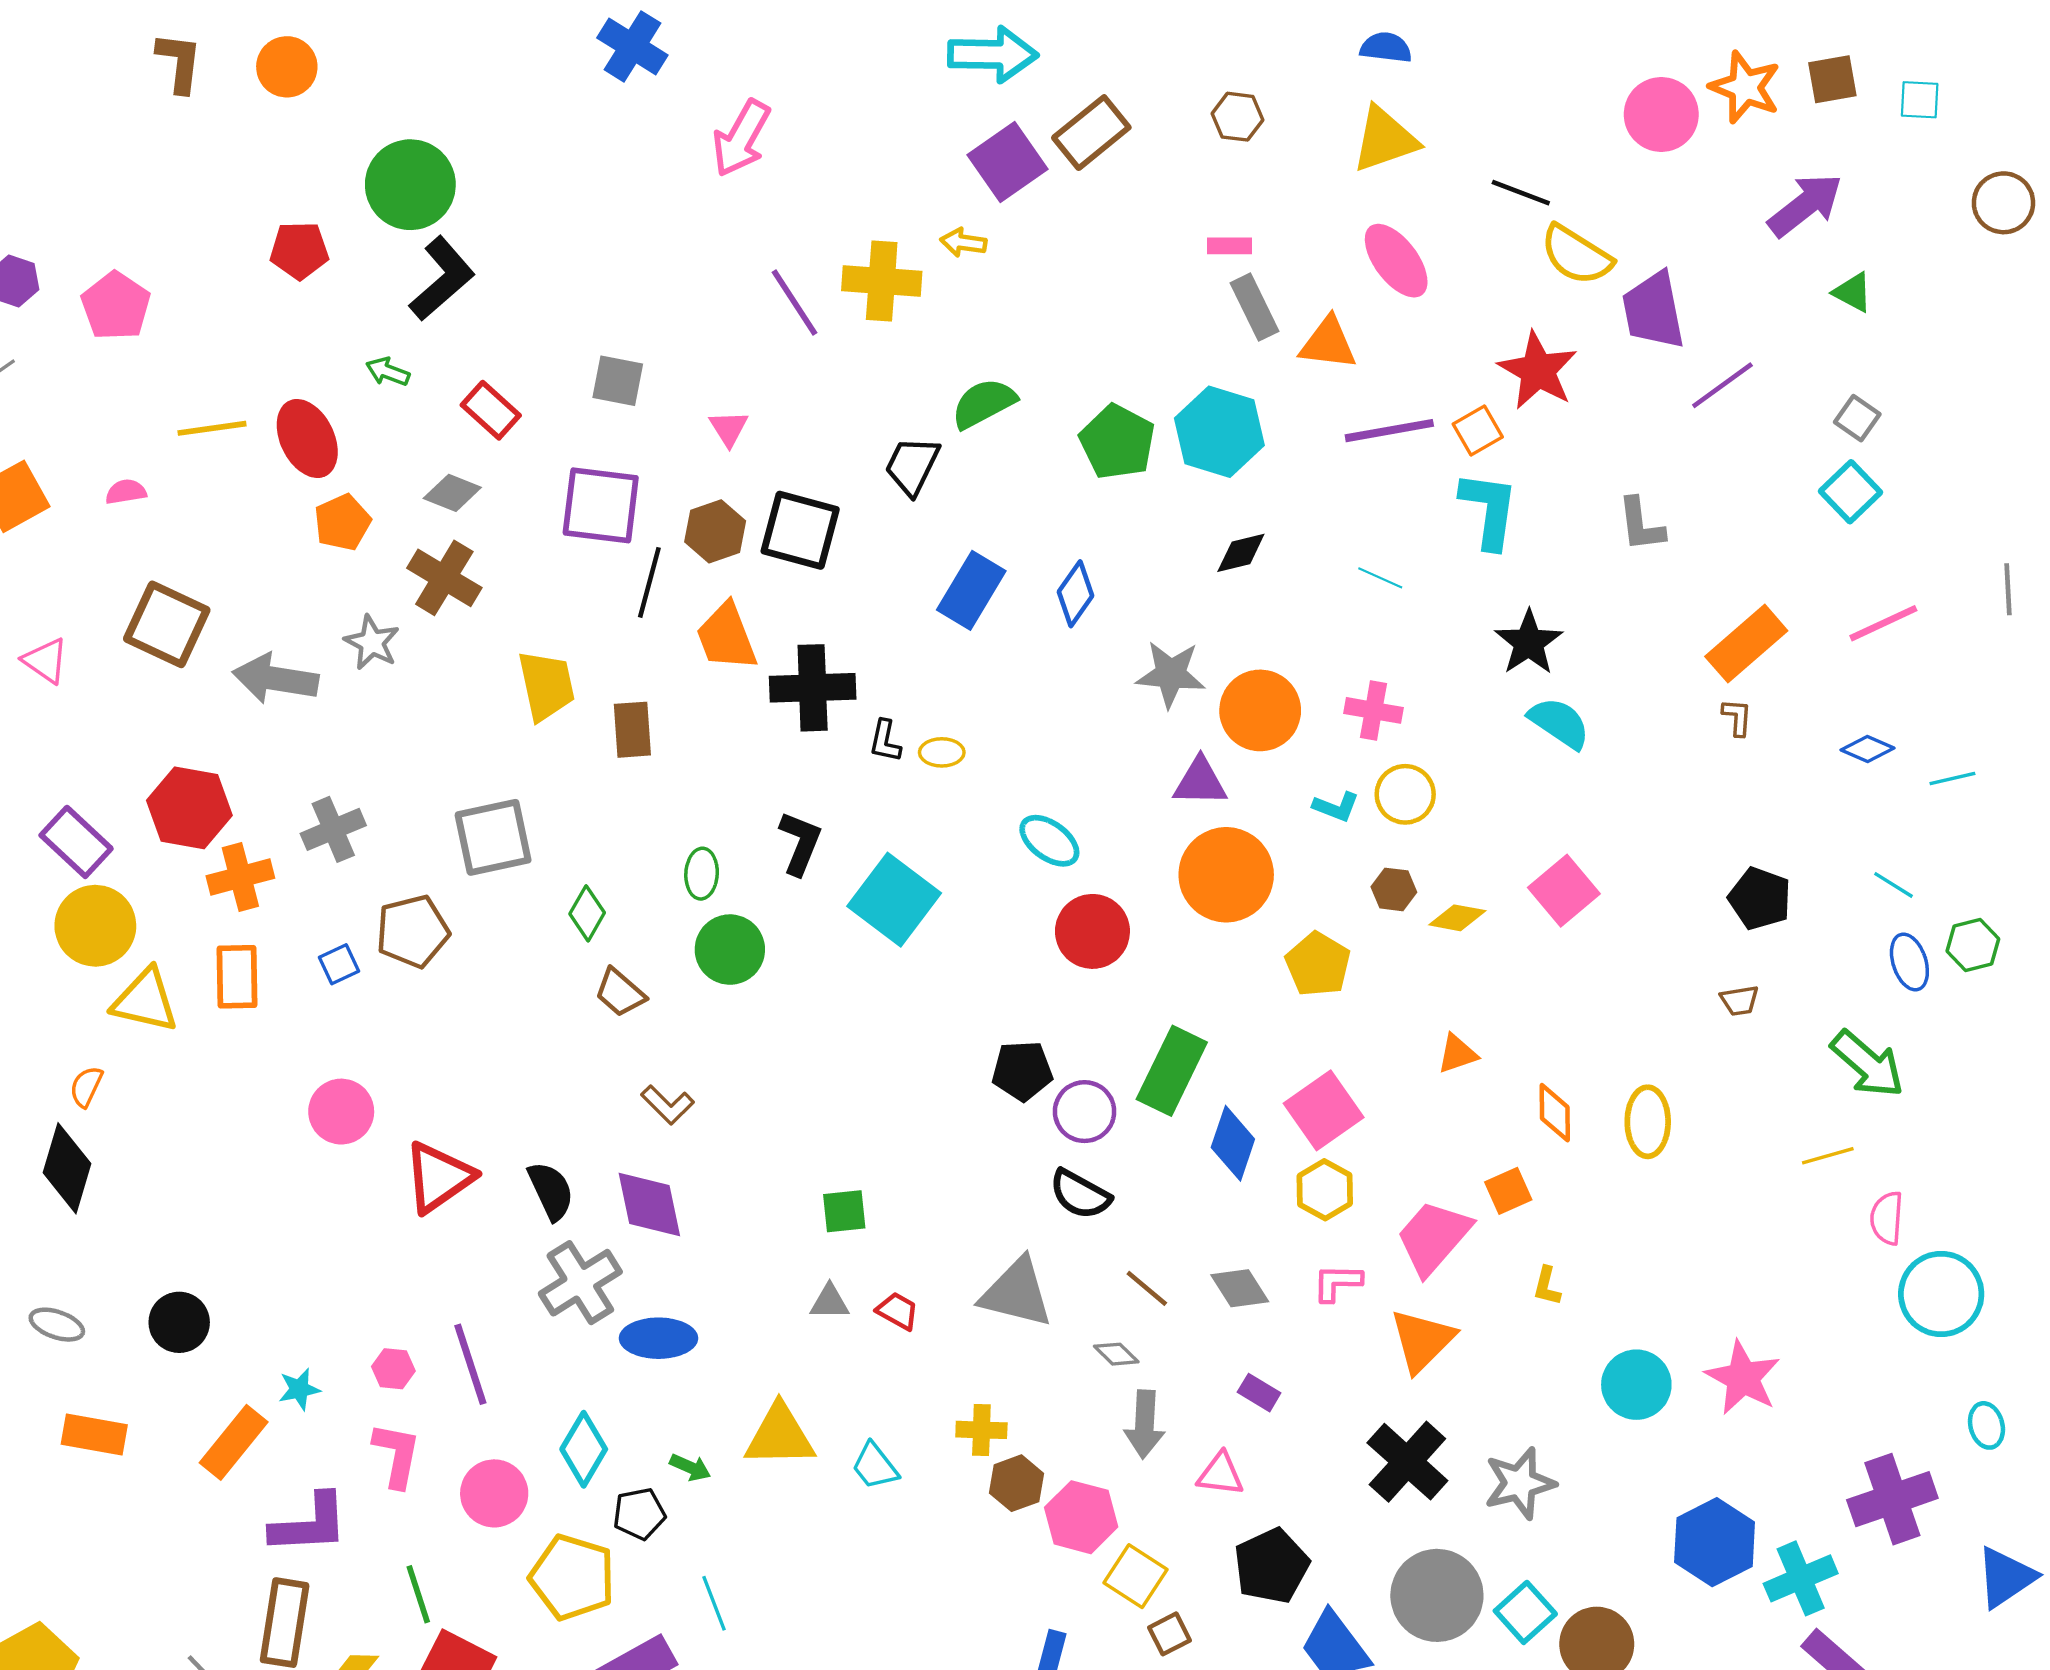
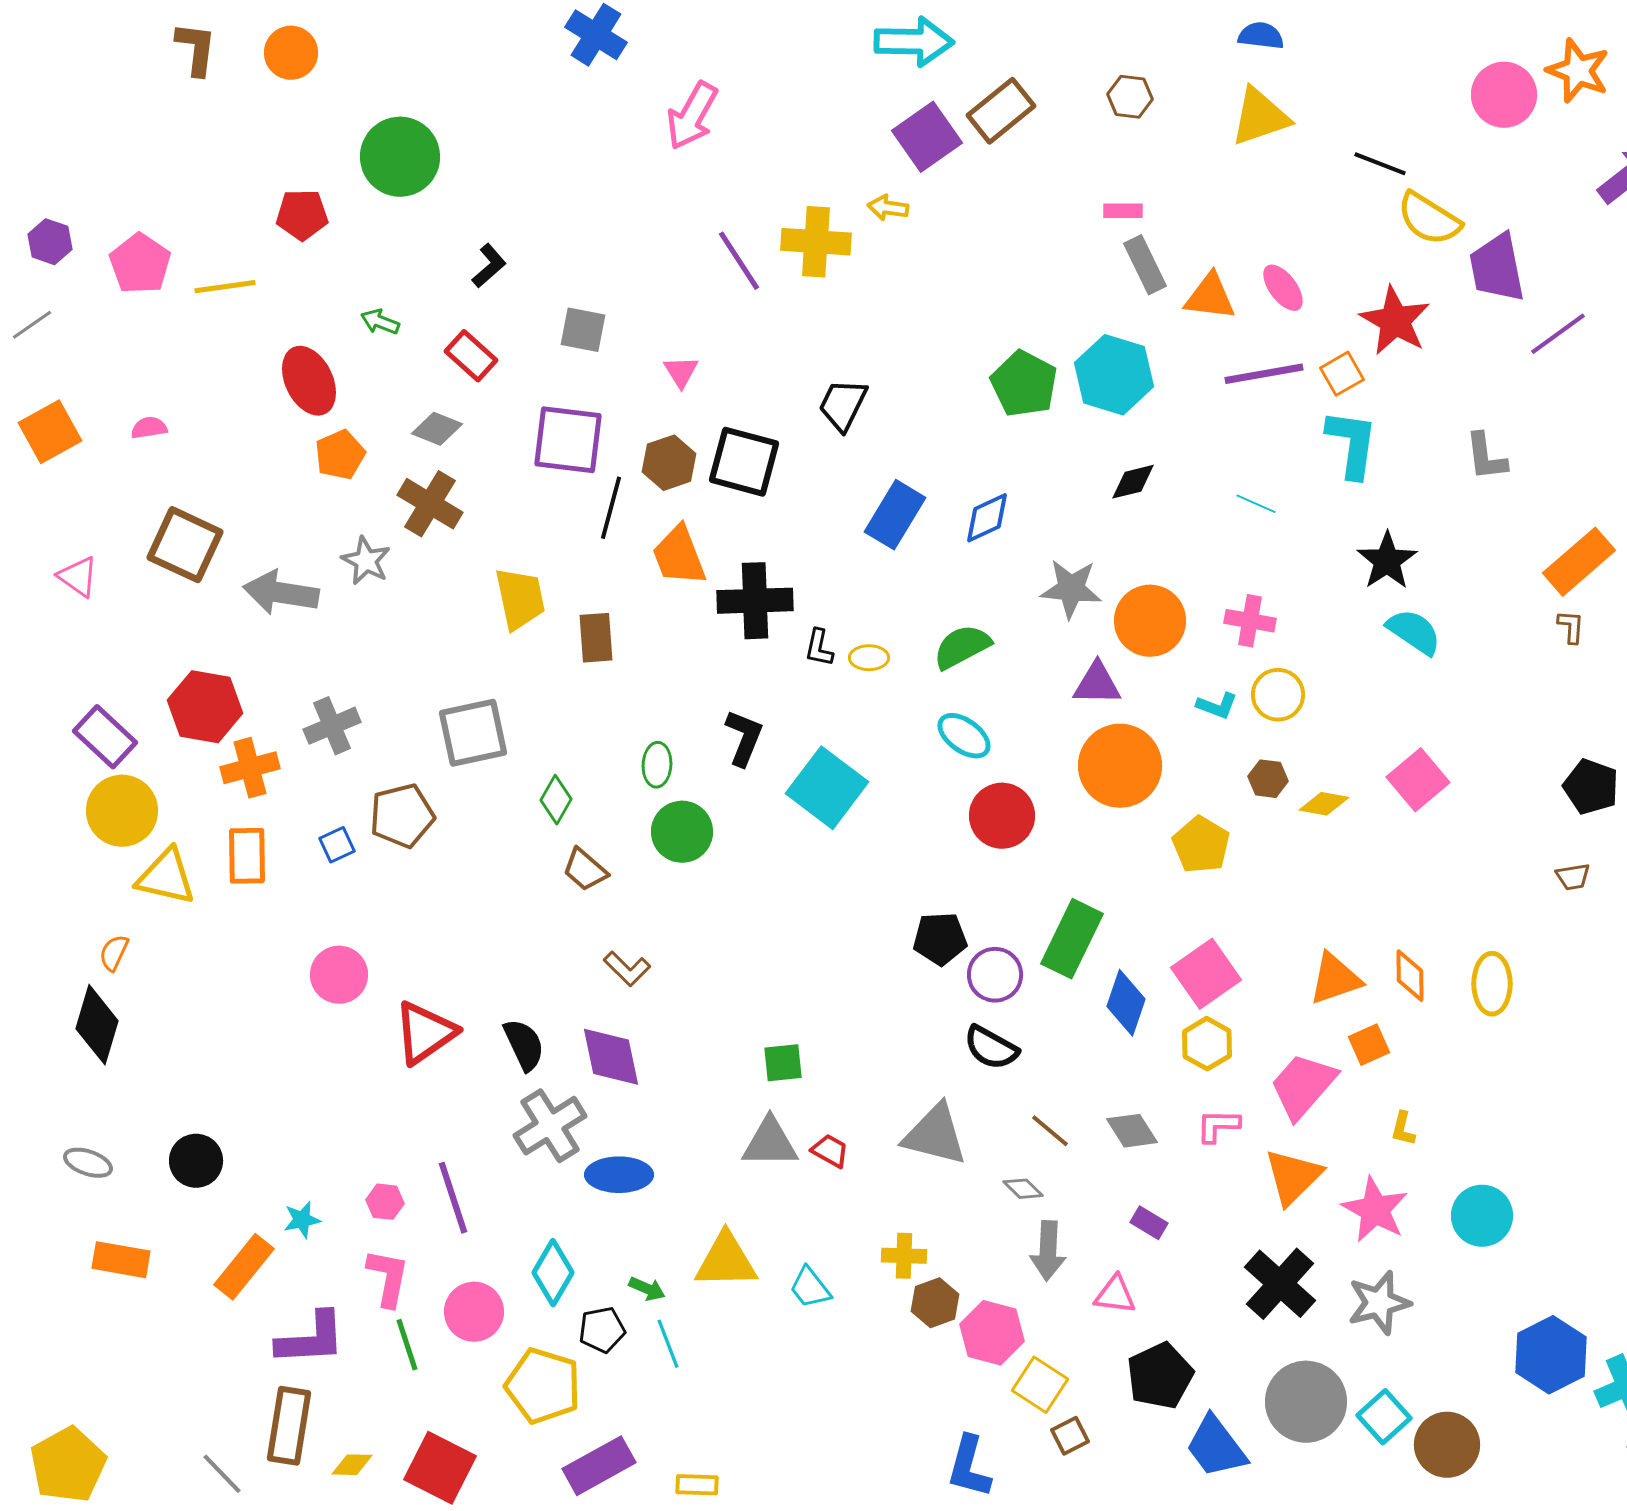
pink ellipse: (1396, 261) -> (1283, 288), moved, size x0.7
black L-shape: (442, 279) -> (489, 266), moved, size x0.6
green semicircle: (984, 403) -> (962, 647), moved
yellow line: (212, 428) -> (225, 287), moved
blue diamond: (1075, 594) -> (987, 518), turned 30
orange triangle: (1457, 1054) -> (1335, 979), moved, size x1.5
gray triangle: (830, 1302) -> (770, 1143), size x1.6
pink star: (1743, 1378) -> (1375, 1210), moved
green line: (418, 1594) -> (407, 1345), moved
cyan line: (714, 1603) -> (668, 1344), moved

